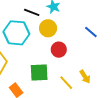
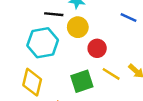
yellow line: (66, 83) -> (111, 74), moved

